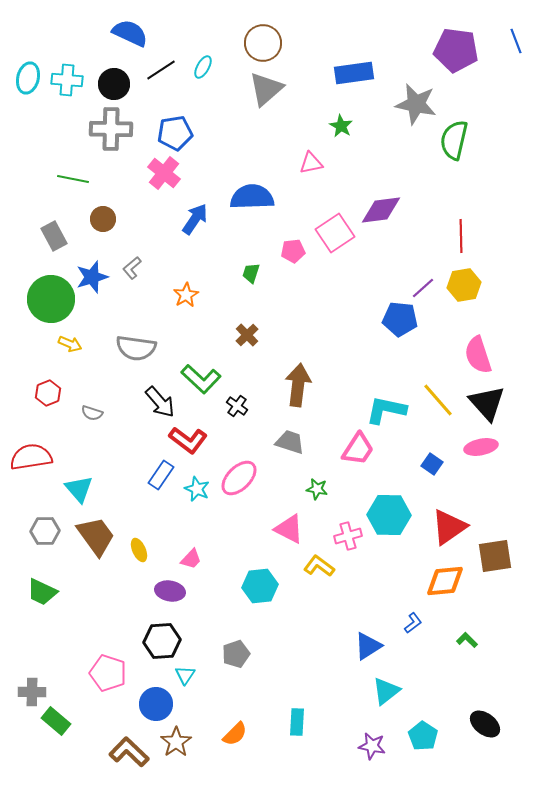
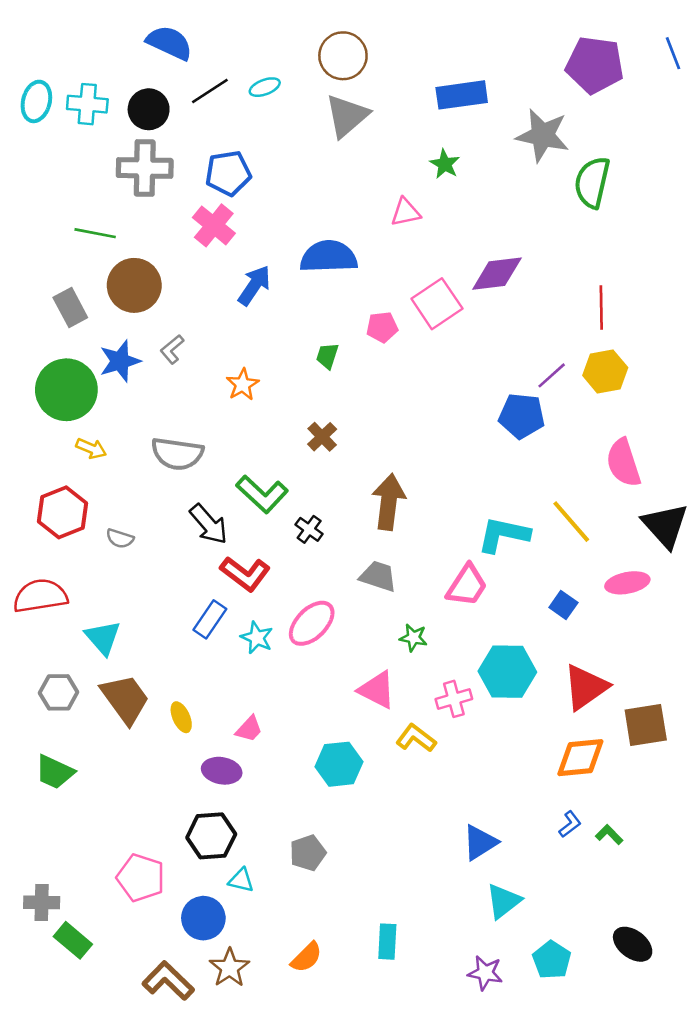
cyan ellipse: (203, 67) -> (265, 87), turned 40
brown circle: (103, 219) -> (134, 285), size x1.6
red hexagon: (48, 393) -> (62, 512), size x1.5
black triangle: (487, 403) -> (665, 525), moved
blue L-shape: (413, 623) -> (570, 824), moved
cyan triangle: (185, 675) -> (241, 880), turned -50

